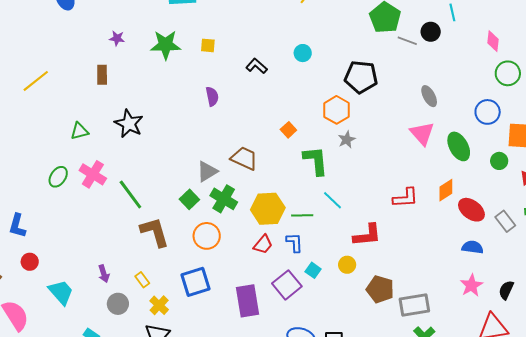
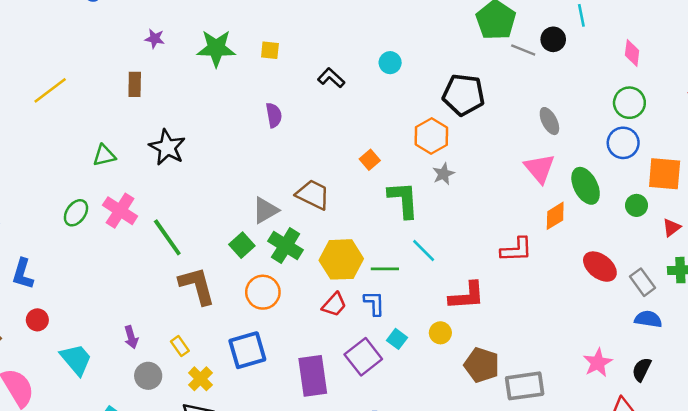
green circle: (508, 73) -> (629, 103), moved
orange diamond: (446, 190) -> (555, 216), moved
blue semicircle: (473, 247) -> (648, 319), moved

